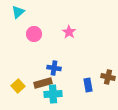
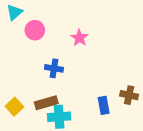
pink circle: (34, 34) -> (35, 30), moved
blue cross: (54, 68) -> (54, 68), moved

